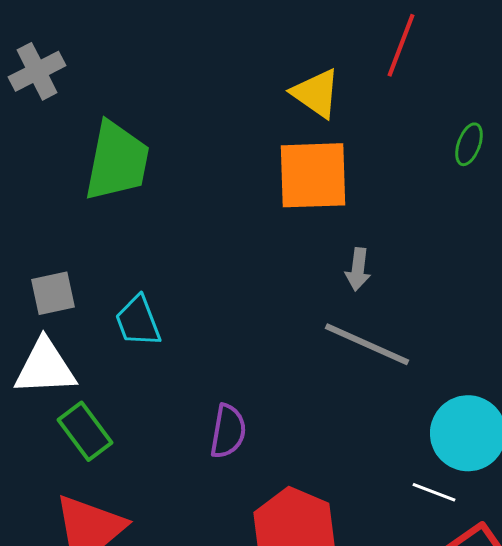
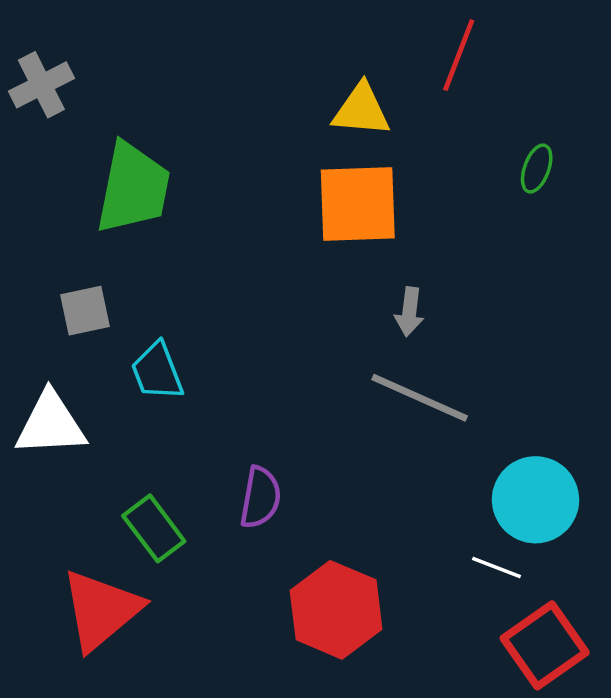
yellow triangle: (316, 93) -> (361, 110), turned -30
gray square: (53, 293) -> (85, 311), moved
green rectangle: (85, 431) -> (154, 528), moved

